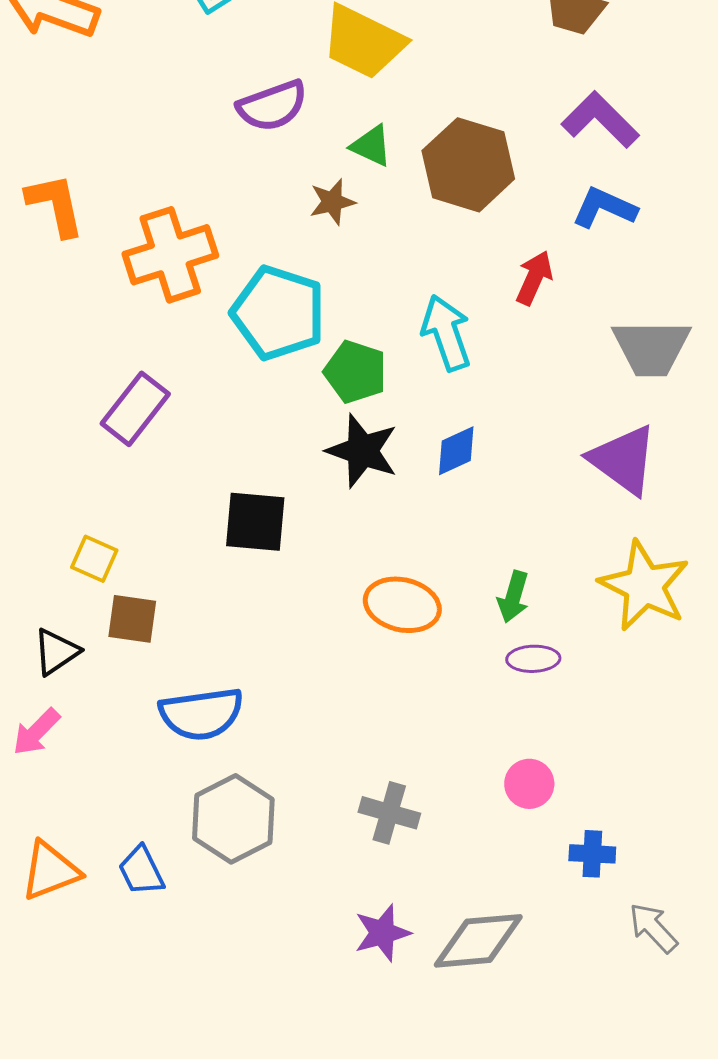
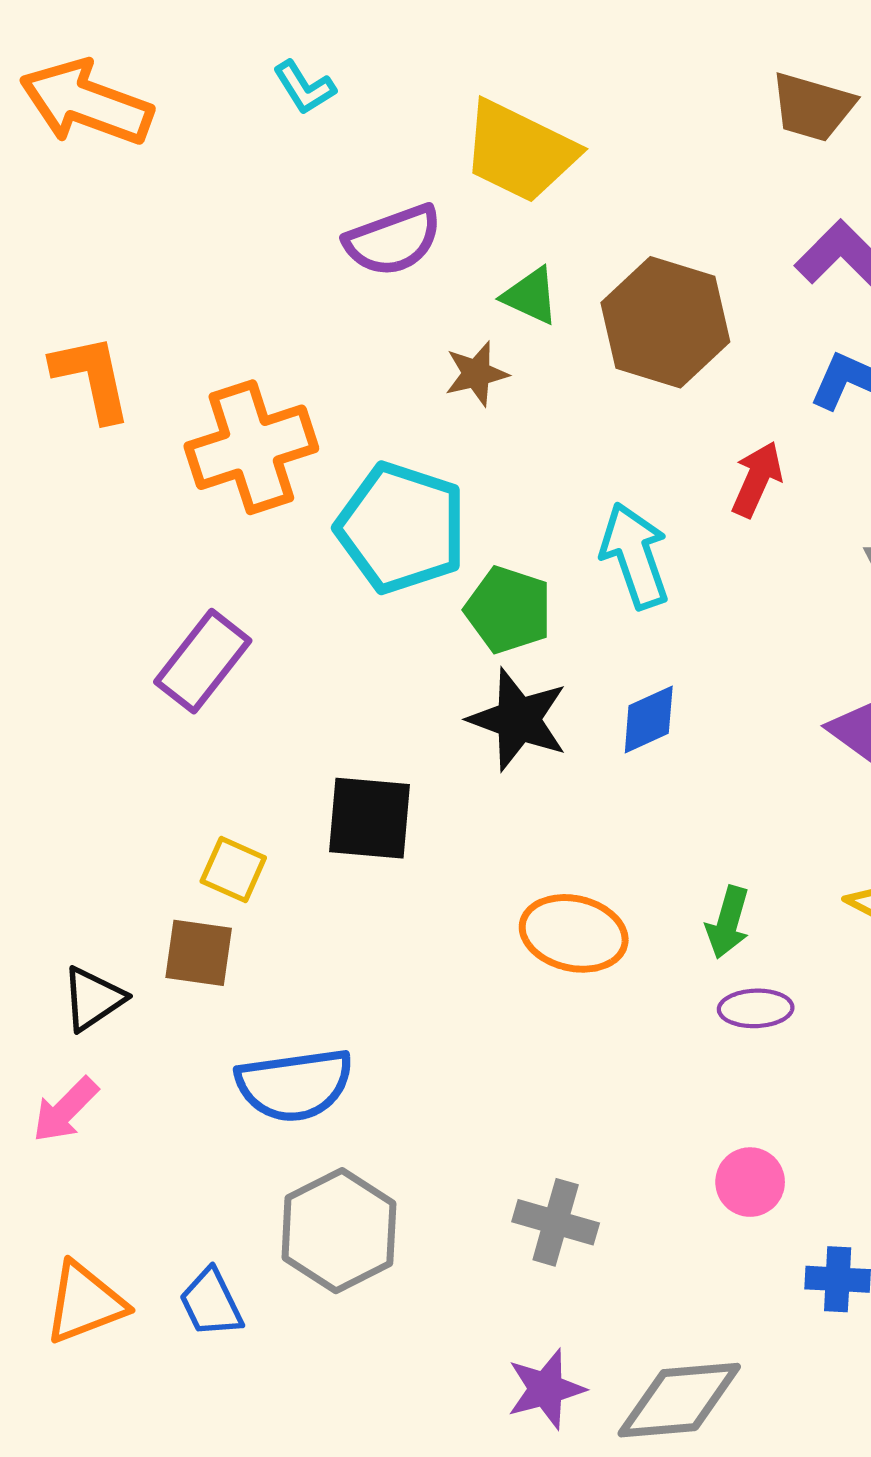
yellow square: (94, 559) -> (233, 870), moved

